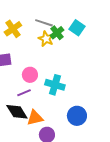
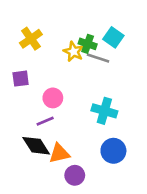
gray line: (44, 23) -> (98, 58), moved
green cross: (57, 33) -> (88, 44), turned -32
cyan cross: (55, 85) -> (104, 111), moved

